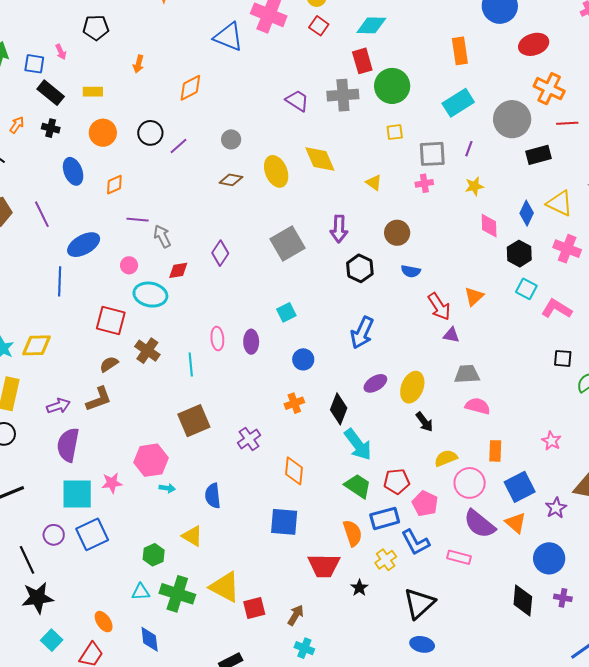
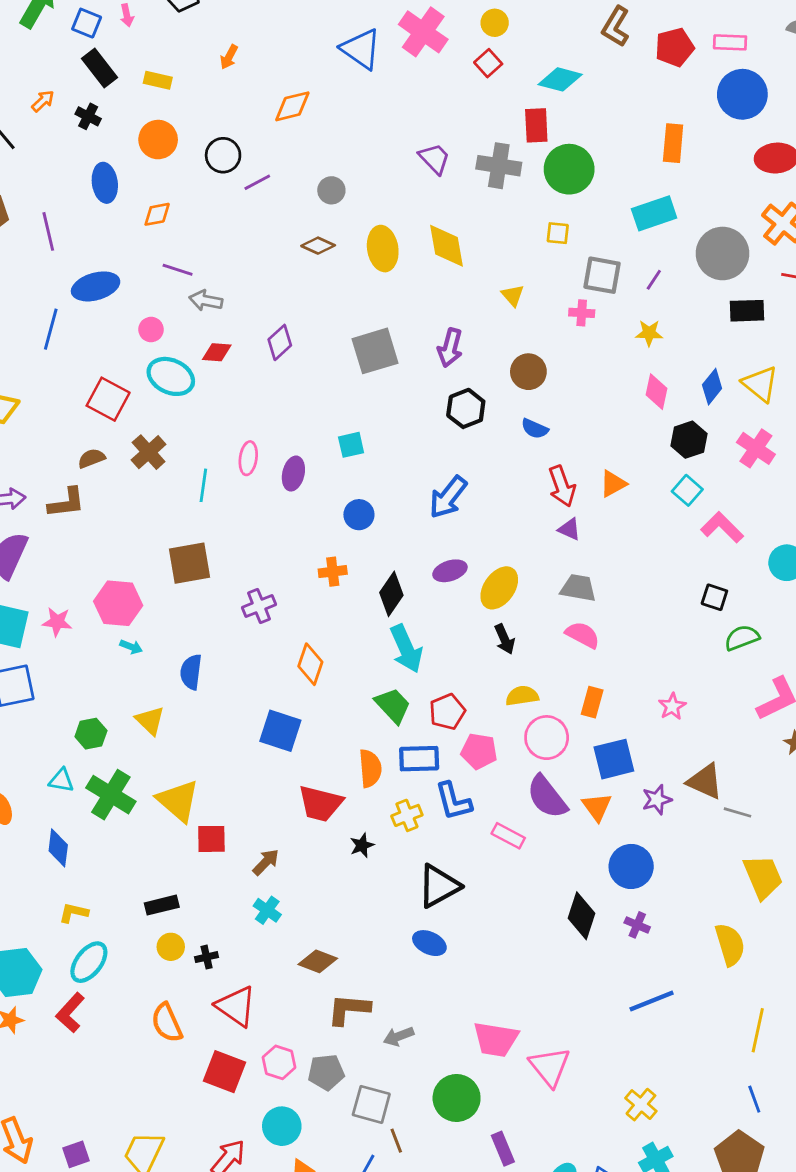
gray arrow: (162, 236) -> (206, 301), turned -65
red pentagon: (397, 481) -> (447, 712), turned -30
pink pentagon: (425, 504) -> (479, 751), turned -30

